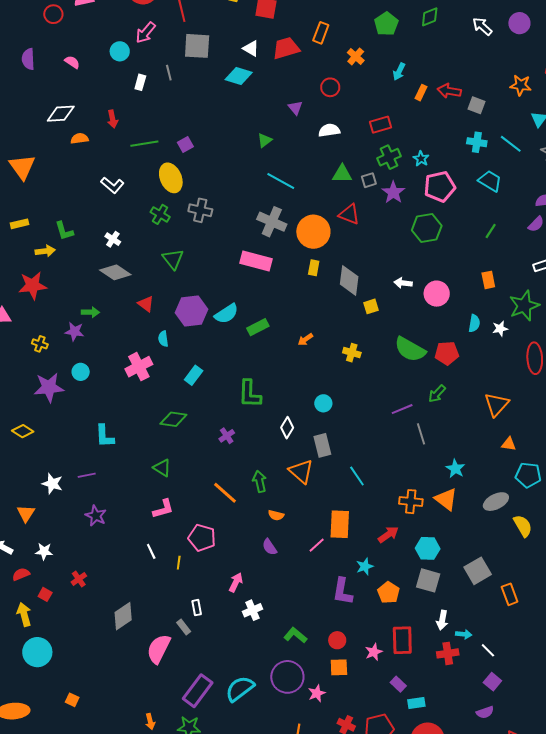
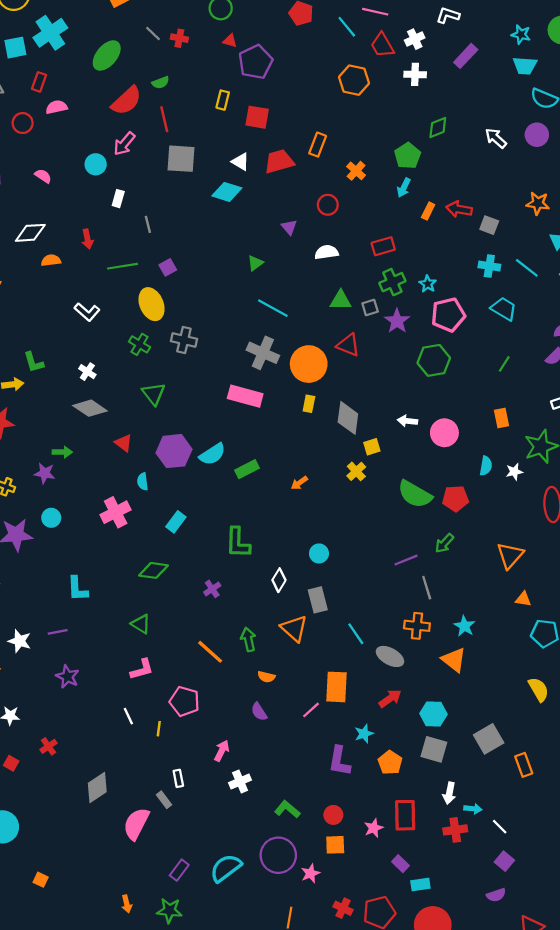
green pentagon: (386, 24) -> (408, 156), moved
gray line: (169, 73) -> (148, 224), moved
yellow cross: (352, 353) -> (356, 471), moved, turned 30
orange cross: (411, 502) -> (417, 626), moved
gray ellipse: (496, 502) -> (390, 656), moved, turned 55
purple rectangle: (198, 691) -> (179, 870), size x0.6

